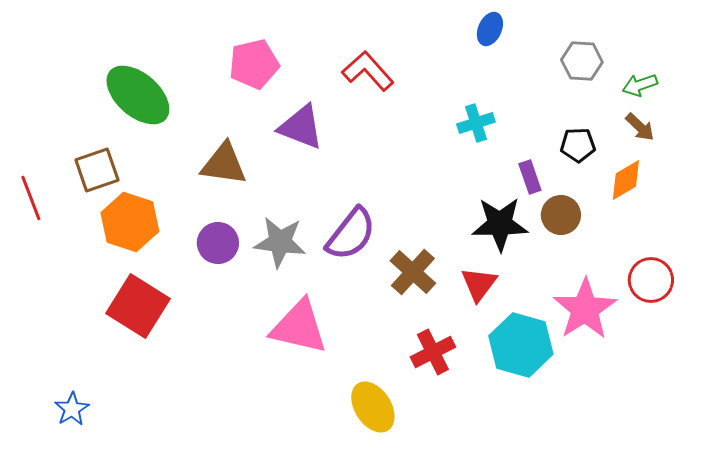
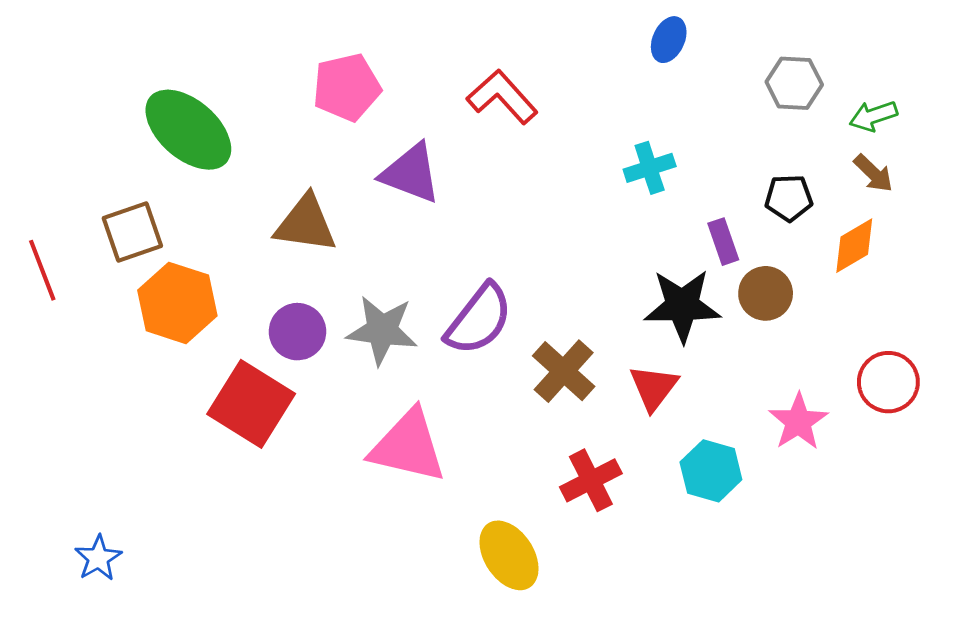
red square: (138, 306) -> (251, 404), moved
pink star: (585, 309) -> (798, 422), size x0.7
cyan hexagon: (521, 345) -> (711, 471), size x0.7

